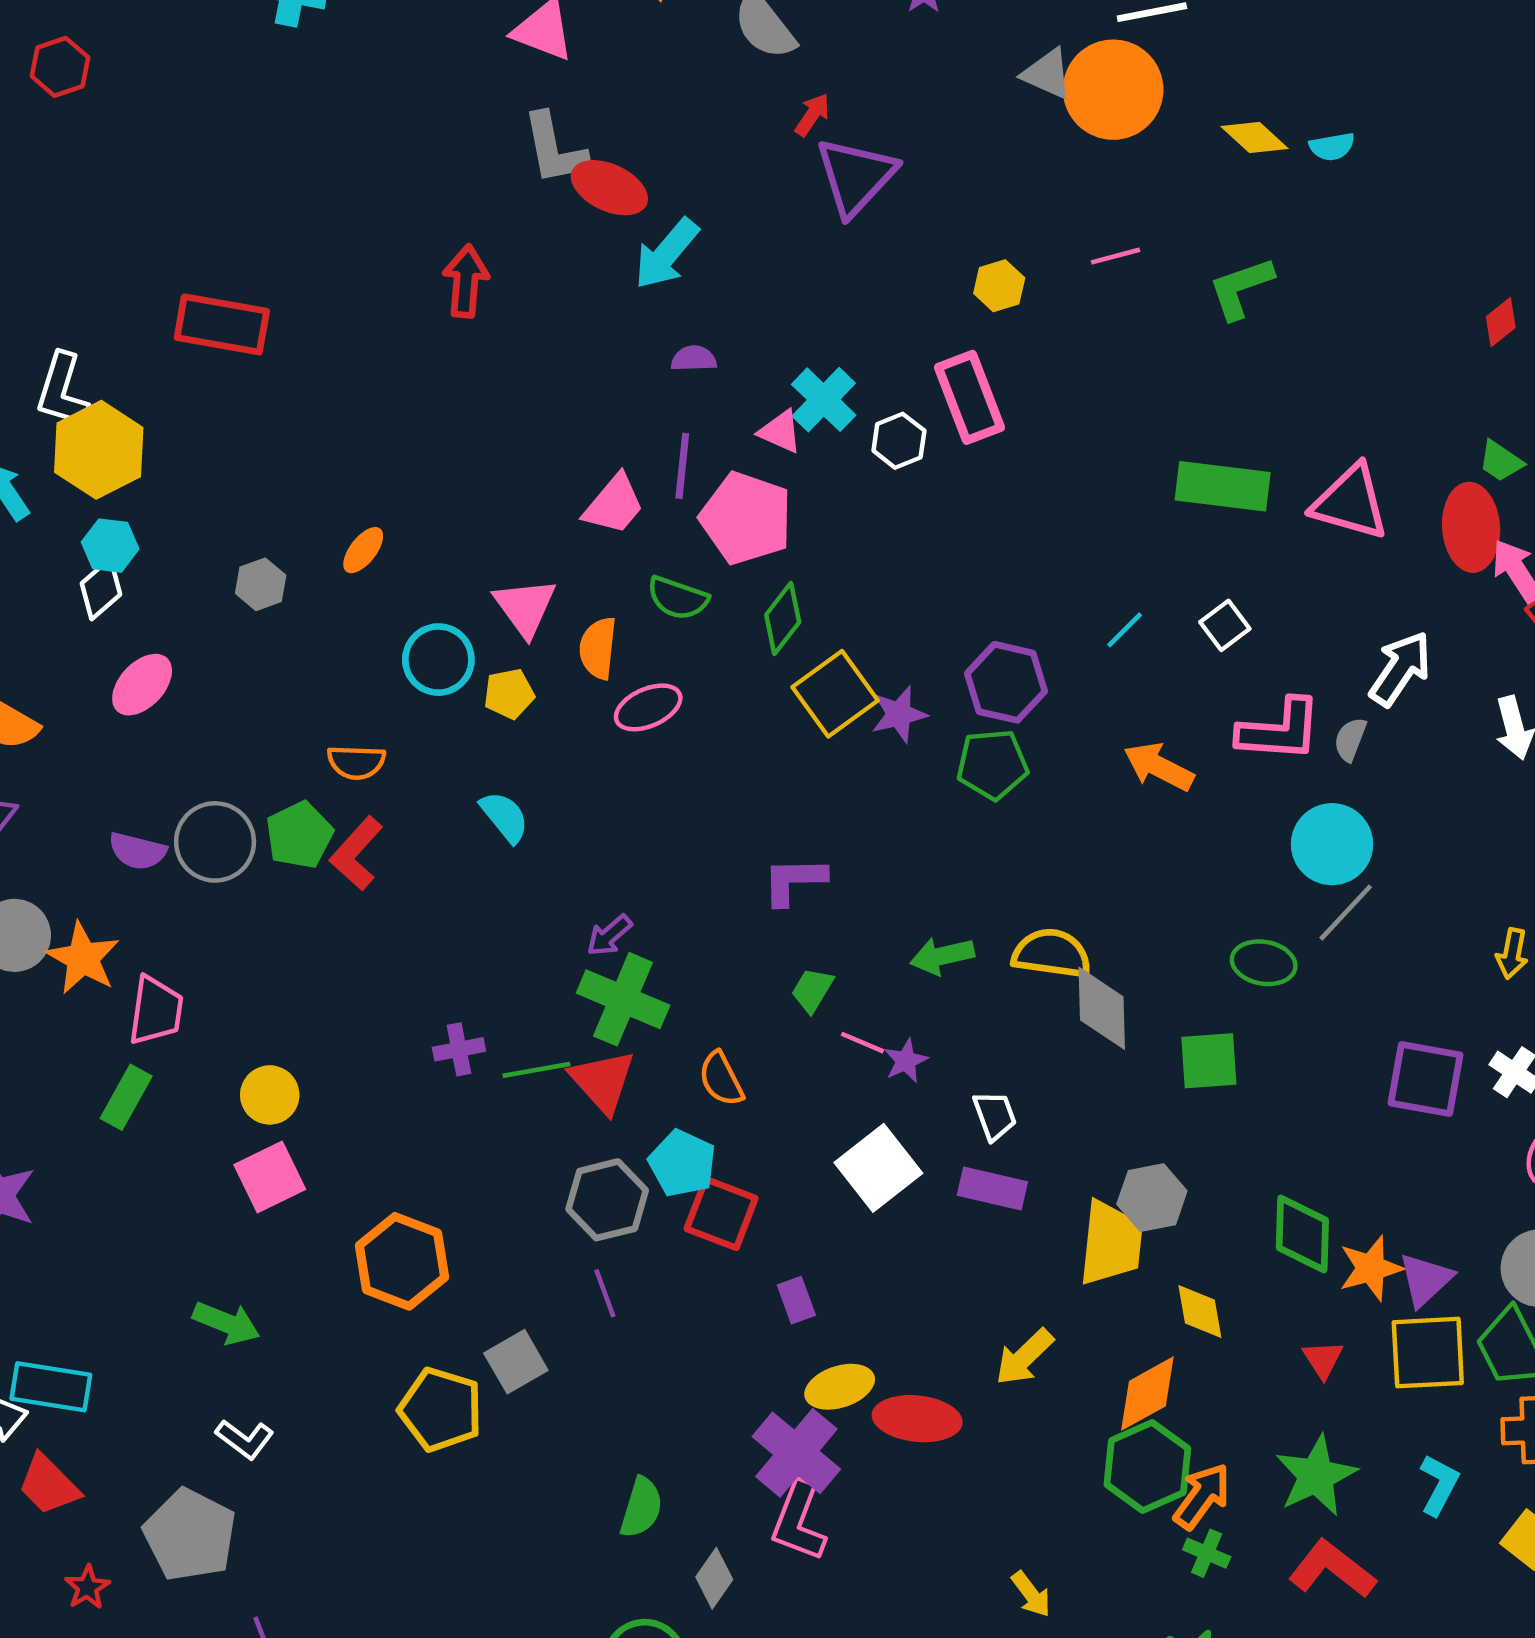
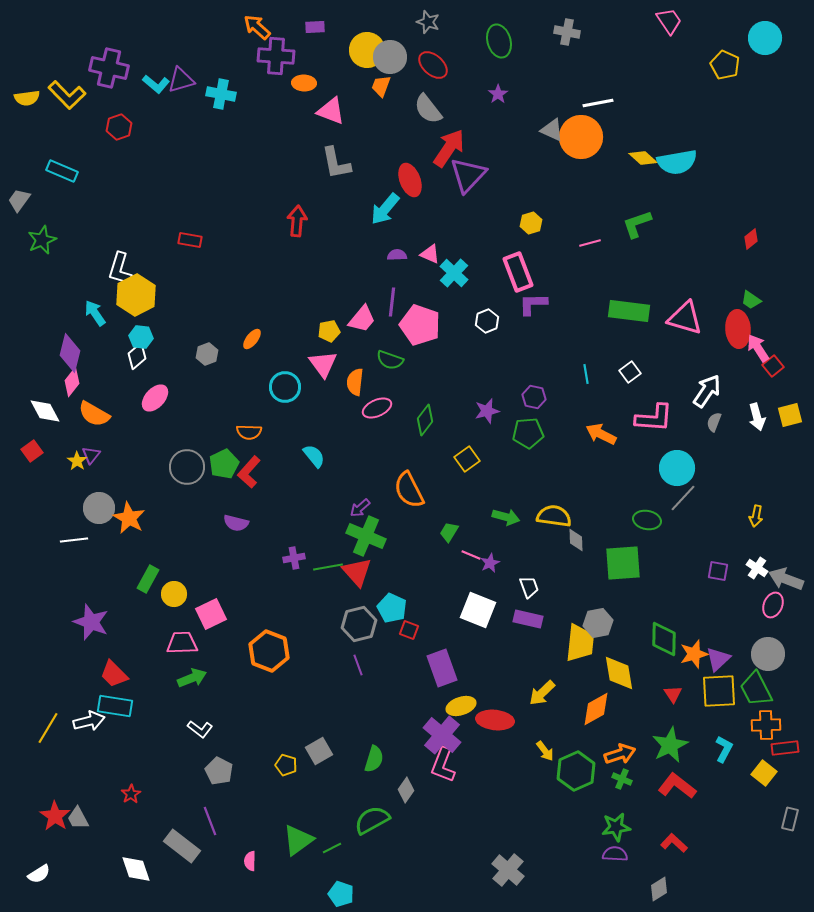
red arrow: (812, 115) -> (449, 148), size x2.0
cyan semicircle: (1332, 147) -> (677, 162), size x2.0
red ellipse: (609, 188) -> (410, 180), moved, turned 44
pink line: (1115, 256) -> (590, 243), moved
red rectangle: (222, 324) -> (190, 240), size x0.6
pink triangle: (780, 432) -> (430, 254), moved
white hexagon: (899, 441) -> (487, 321), moved
green diamond: (783, 619) -> (425, 420), moved
cyan line: (1125, 630) -> (586, 374), turned -54
purple hexagon: (1006, 682) -> (534, 397), size x0.7
yellow pentagon: (509, 694) -> (329, 331), moved
yellow square: (835, 694) -> (467, 459), moved, size x0.7
gray semicircle: (1350, 739) -> (714, 422), moved
purple semicircle: (138, 851) -> (236, 523), moved
purple L-shape: (794, 881) -> (533, 304), moved
green arrow: (942, 956) -> (506, 517), turned -152
gray diamond: (1102, 1008) -> (576, 540), size x0.6
pink trapezoid: (156, 1011) -> (182, 643), moved, turned -100
green square: (1209, 1061) -> (623, 563), size x1.4
orange semicircle: (721, 1079) -> (409, 490), moved, size x1.5
purple square: (1425, 1079) -> (718, 571), size x0.6
yellow circle: (270, 1095) -> (174, 594), moved
white square: (878, 1168) -> (478, 610), turned -30
red square: (721, 1213) -> (409, 630), size x0.6
purple rectangle: (796, 1300) -> (442, 668), size x1.8
yellow diamond: (1200, 1312) -> (619, 673), size x1.4
green arrow: (226, 1323) -> (192, 678), turned -44
gray square: (516, 1362) -> (319, 751), moved
yellow pentagon: (441, 1410) -> (286, 765), moved, size x0.6
green hexagon: (1147, 1467) -> (576, 771), moved
red trapezoid: (49, 1485) -> (114, 674), moved
orange arrow: (1202, 1496) -> (620, 754), turned 36
gray pentagon: (190, 1535) -> (219, 771), moved, size x0.7
yellow arrow: (1031, 1594) -> (545, 751), moved

